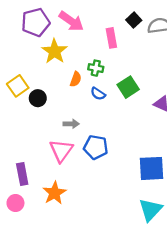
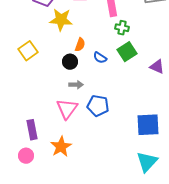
yellow star: (54, 51) -> (61, 20), turned -30
green cross: (96, 68) -> (122, 28), moved
black circle: (38, 98) -> (70, 62), moved

